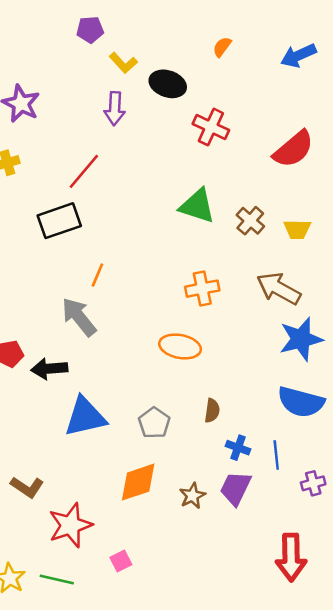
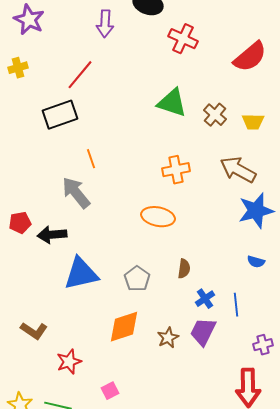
orange line: (97, 275) -> (91, 159), turned -42
blue semicircle: (301, 402) -> (256, 262), size x0.5
blue cross: (238, 448) -> (205, 299), turned 36
purple cross: (313, 483) -> (263, 345), moved
red star: (70, 525) -> (69, 362), size x0.7

